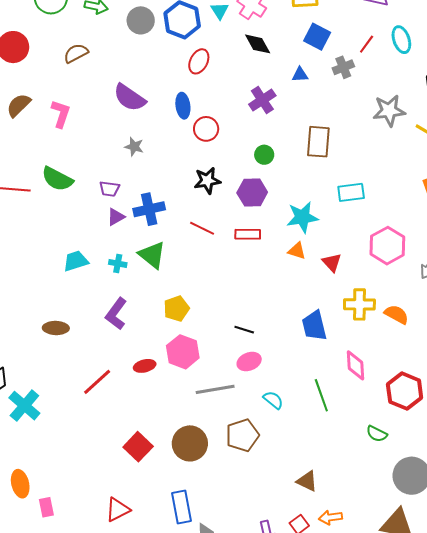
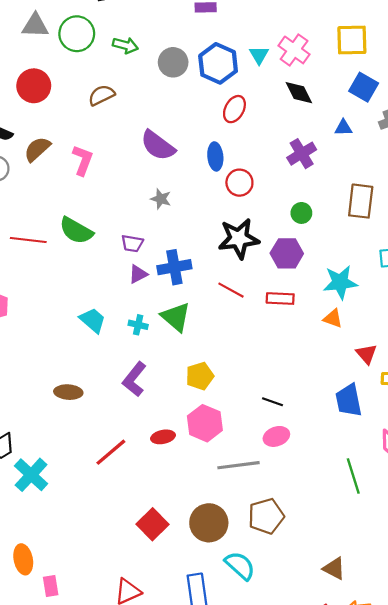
black star: (207, 181) -> (239, 239), size x1.4
cyan trapezoid: (76, 261) -> (93, 320), turned 56
red triangle: (332, 262) -> (366, 354), moved
cyan semicircle: (273, 400) -> (240, 566), moved, size x1.4

